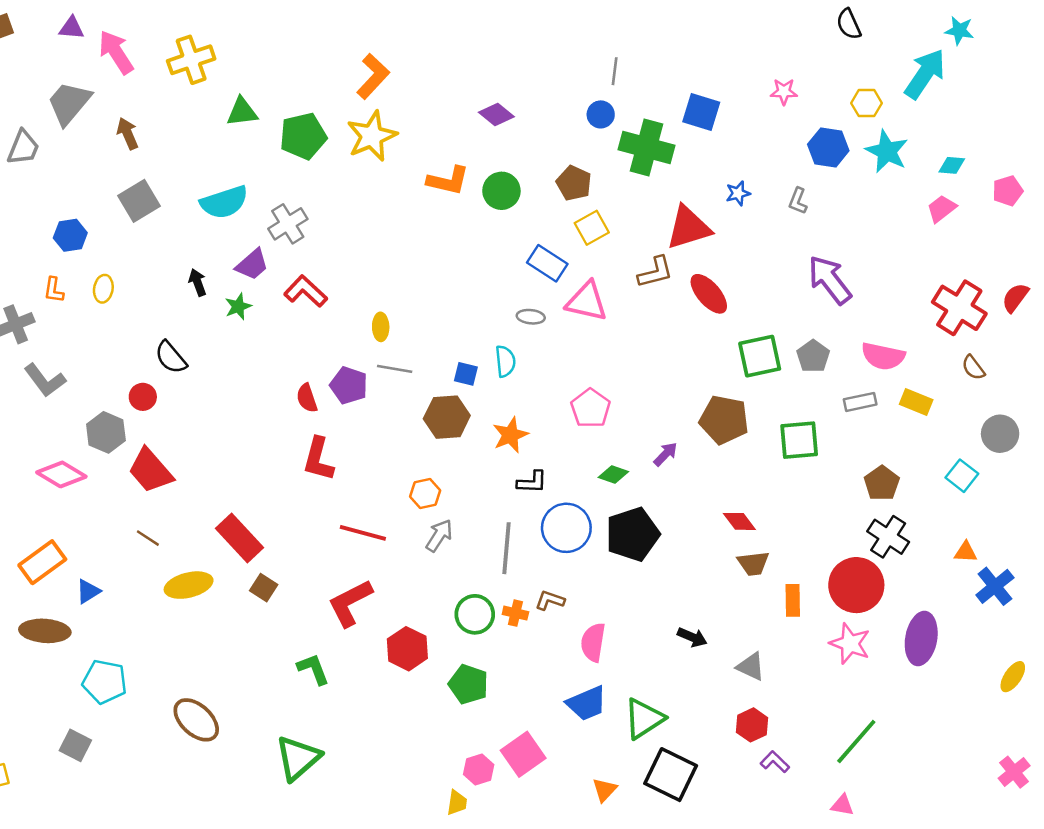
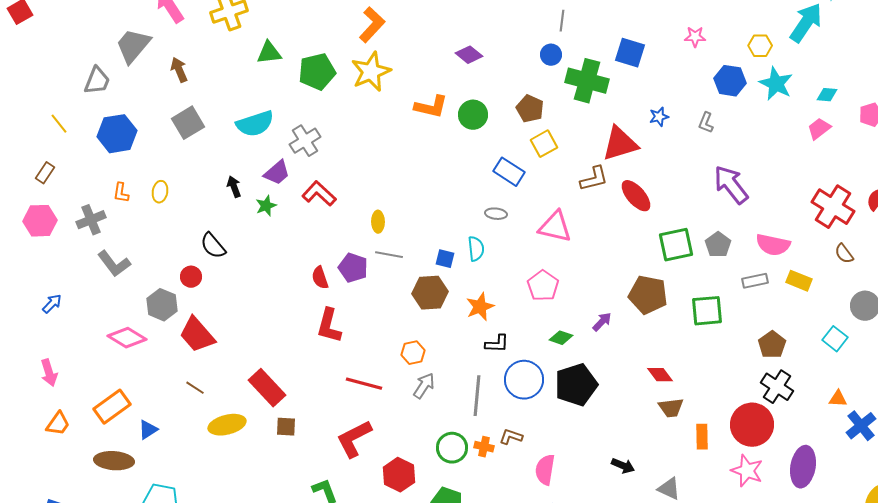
blue hexagon: (70, 235) -> (117, 134), moved, size x1.5
pink triangle: (587, 301) -> (555, 227), moved
brown square: (264, 588) -> (286, 427), turned -30

